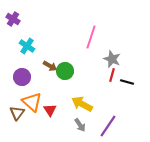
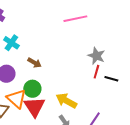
pink line: (91, 37) -> (75, 19), moved, turned 60
green circle: (65, 71) -> (32, 89), moved
red triangle: (50, 110) -> (34, 107), size x1.6

